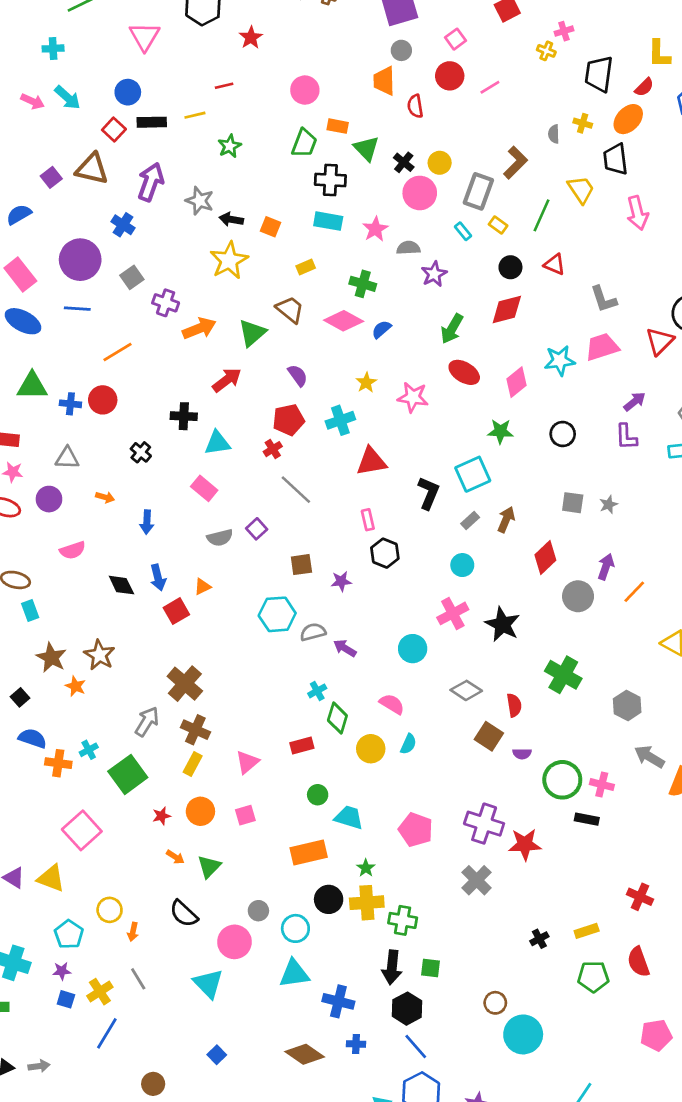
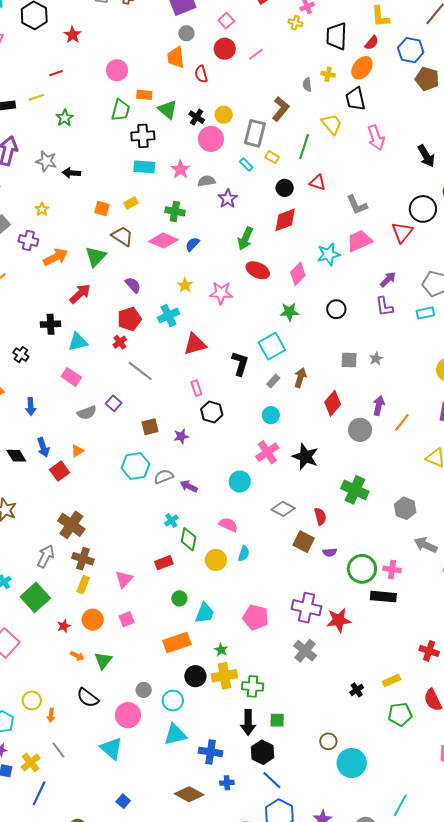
orange square: (271, 227) -> (102, 208), moved
yellow star: (229, 260) -> (42, 209), moved, size x0.5
cyan trapezoid: (349, 817) -> (205, 613), turned 100
black rectangle: (587, 819) -> (383, 597), size x1.4

